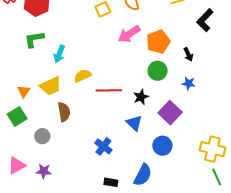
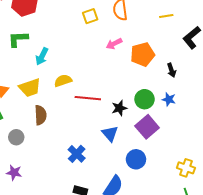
pink arrow: (129, 34) -> (114, 44), size x0.7
green circle: (158, 71) -> (145, 99), moved
yellow cross: (212, 149) -> (186, 168), size x0.7

